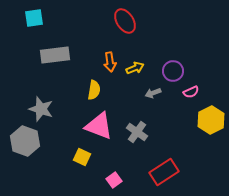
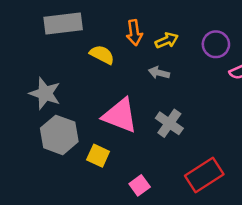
yellow semicircle: (94, 90) -> (102, 55), moved, turned -72
gray arrow: (153, 93) -> (159, 73), moved, turned 35
gray hexagon: (25, 141) -> (59, 135), moved

